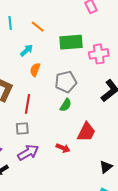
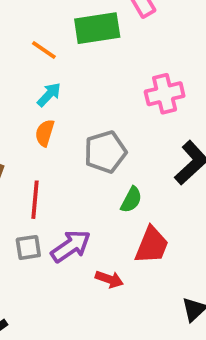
green rectangle: (71, 42) -> (97, 28), moved
cyan arrow: (27, 50) -> (49, 95), moved
green semicircle: (66, 105) -> (131, 200), moved
purple arrow: (28, 152) -> (71, 246), moved

